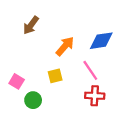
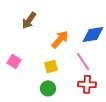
pink square: (17, 81) -> (14, 61), moved
green circle: (33, 100) -> (48, 88), moved

